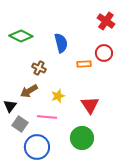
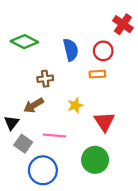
red circle: (104, 53) -> (103, 51), moved
brown cross: (39, 68) -> (45, 79), turned -32
yellow star: (58, 96) -> (75, 105), moved

